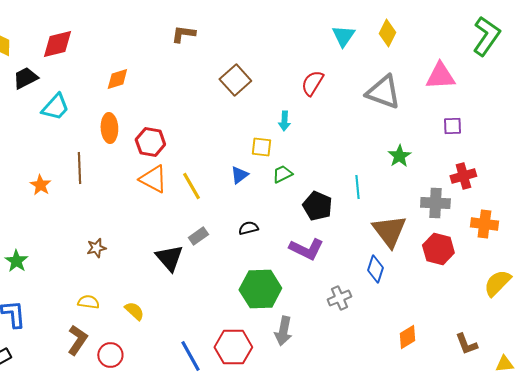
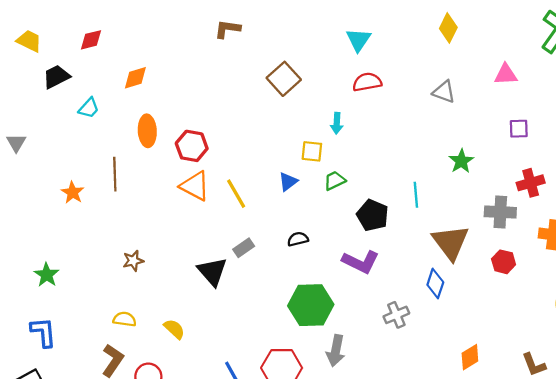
cyan triangle: (343, 36) -> (358, 40), moved
red diamond: (57, 44) -> (91, 40), size x0.7
pink triangle: (440, 76) -> (506, 74), size x0.7
orange diamond: (117, 79) -> (135, 78), moved
red semicircle: (312, 83) -> (367, 82), turned 48
gray triangle: (383, 92) -> (444, 92), size x0.6
cyan trapezoid: (55, 107) -> (89, 108), size x0.7
red hexagon: (438, 249) -> (504, 262), size x0.7

